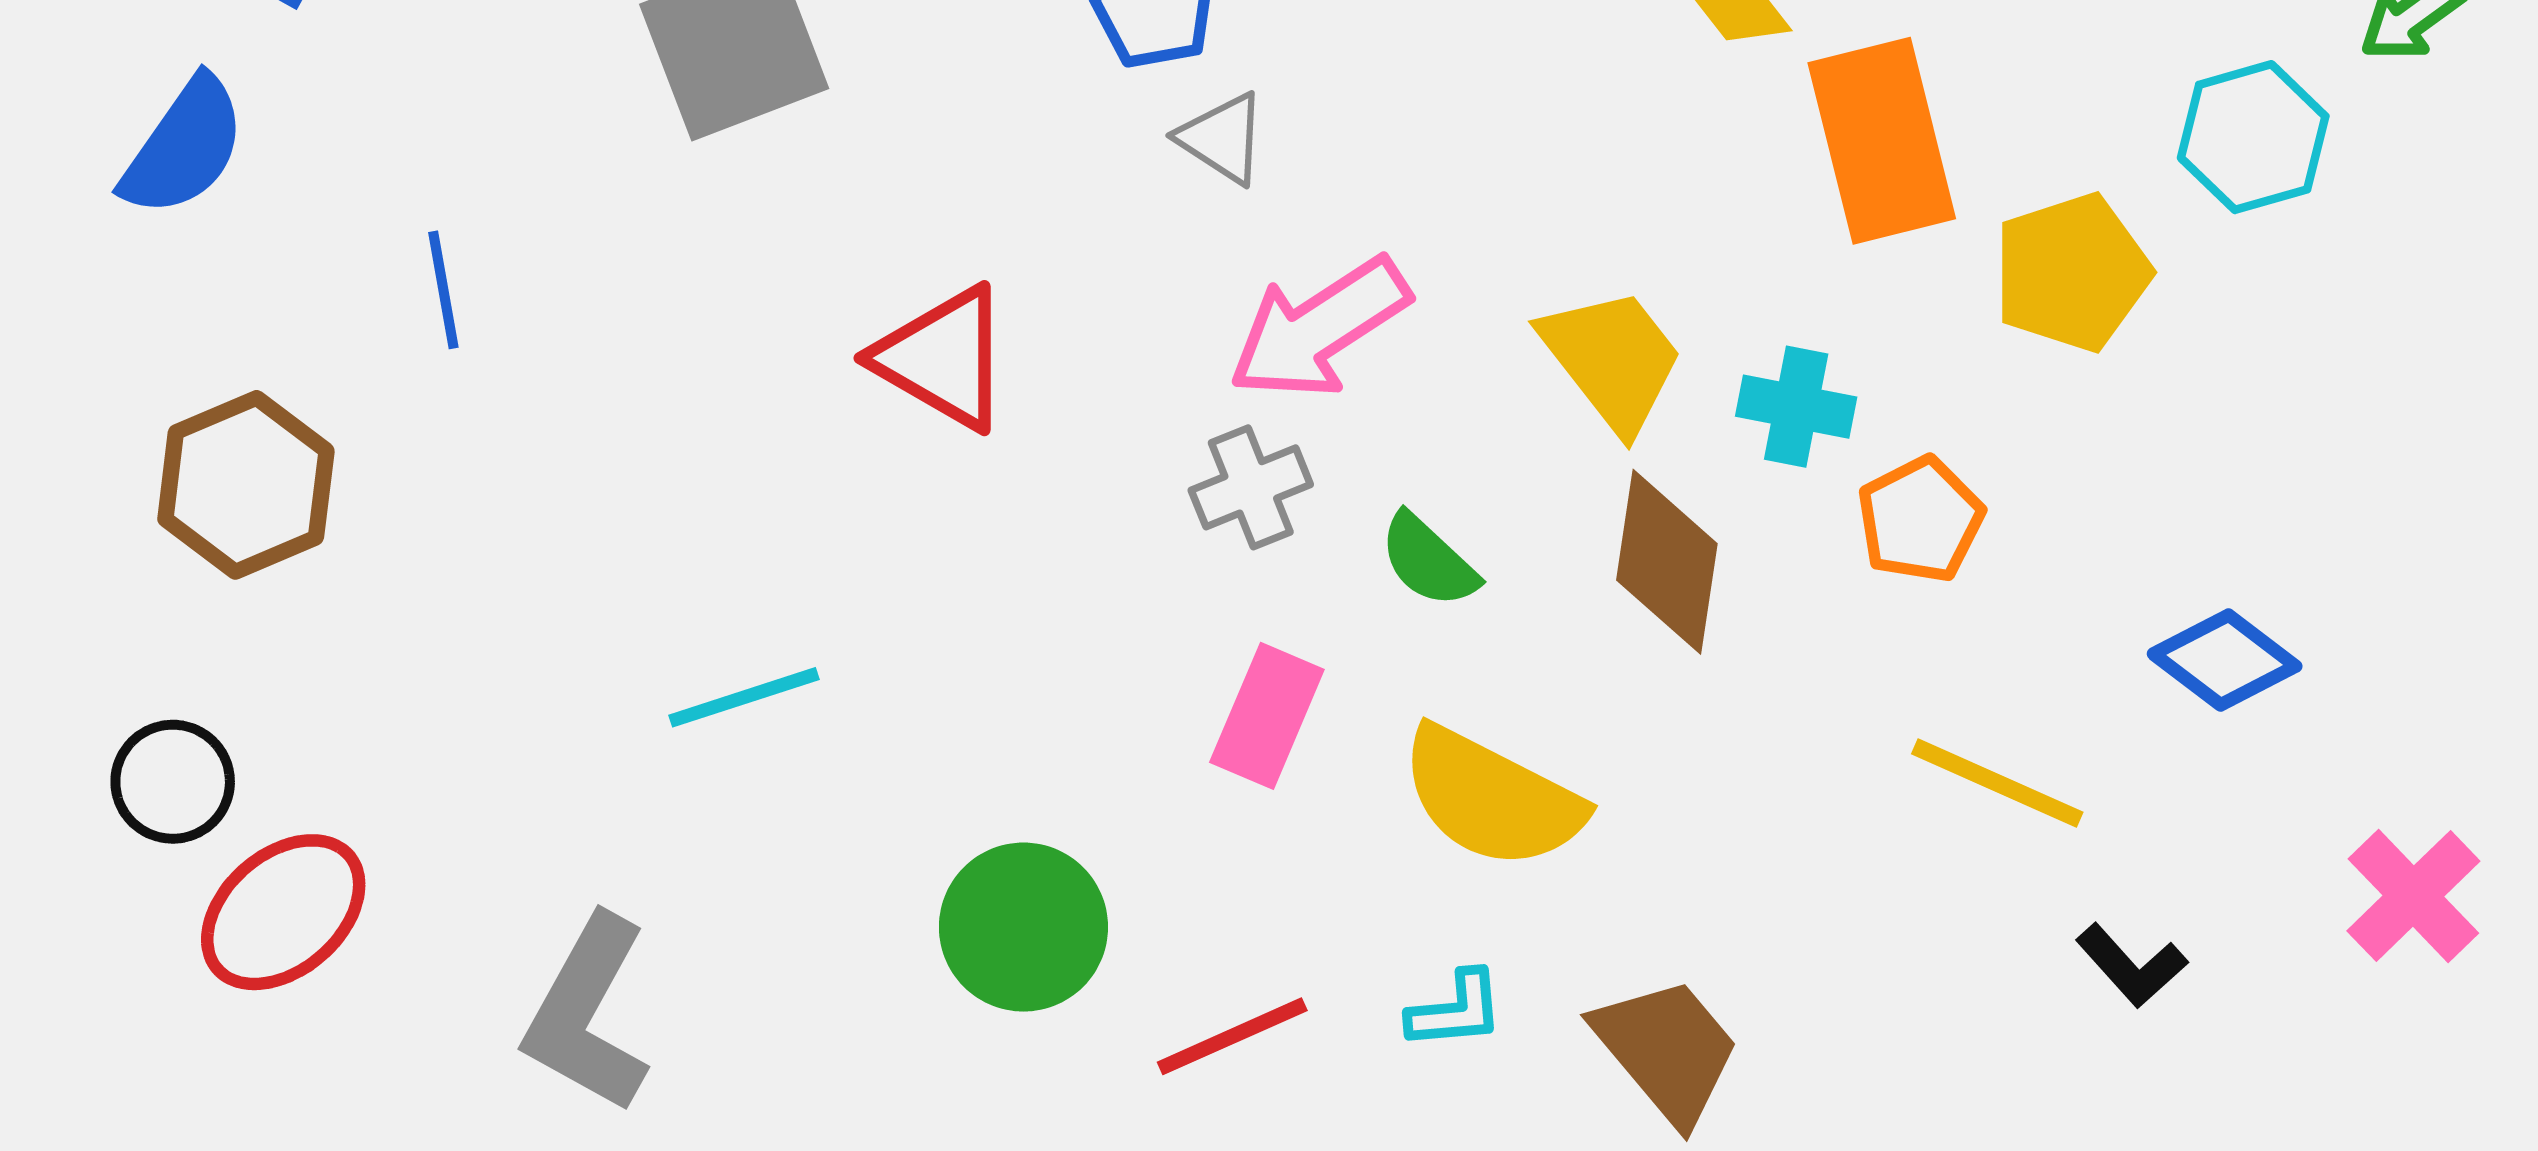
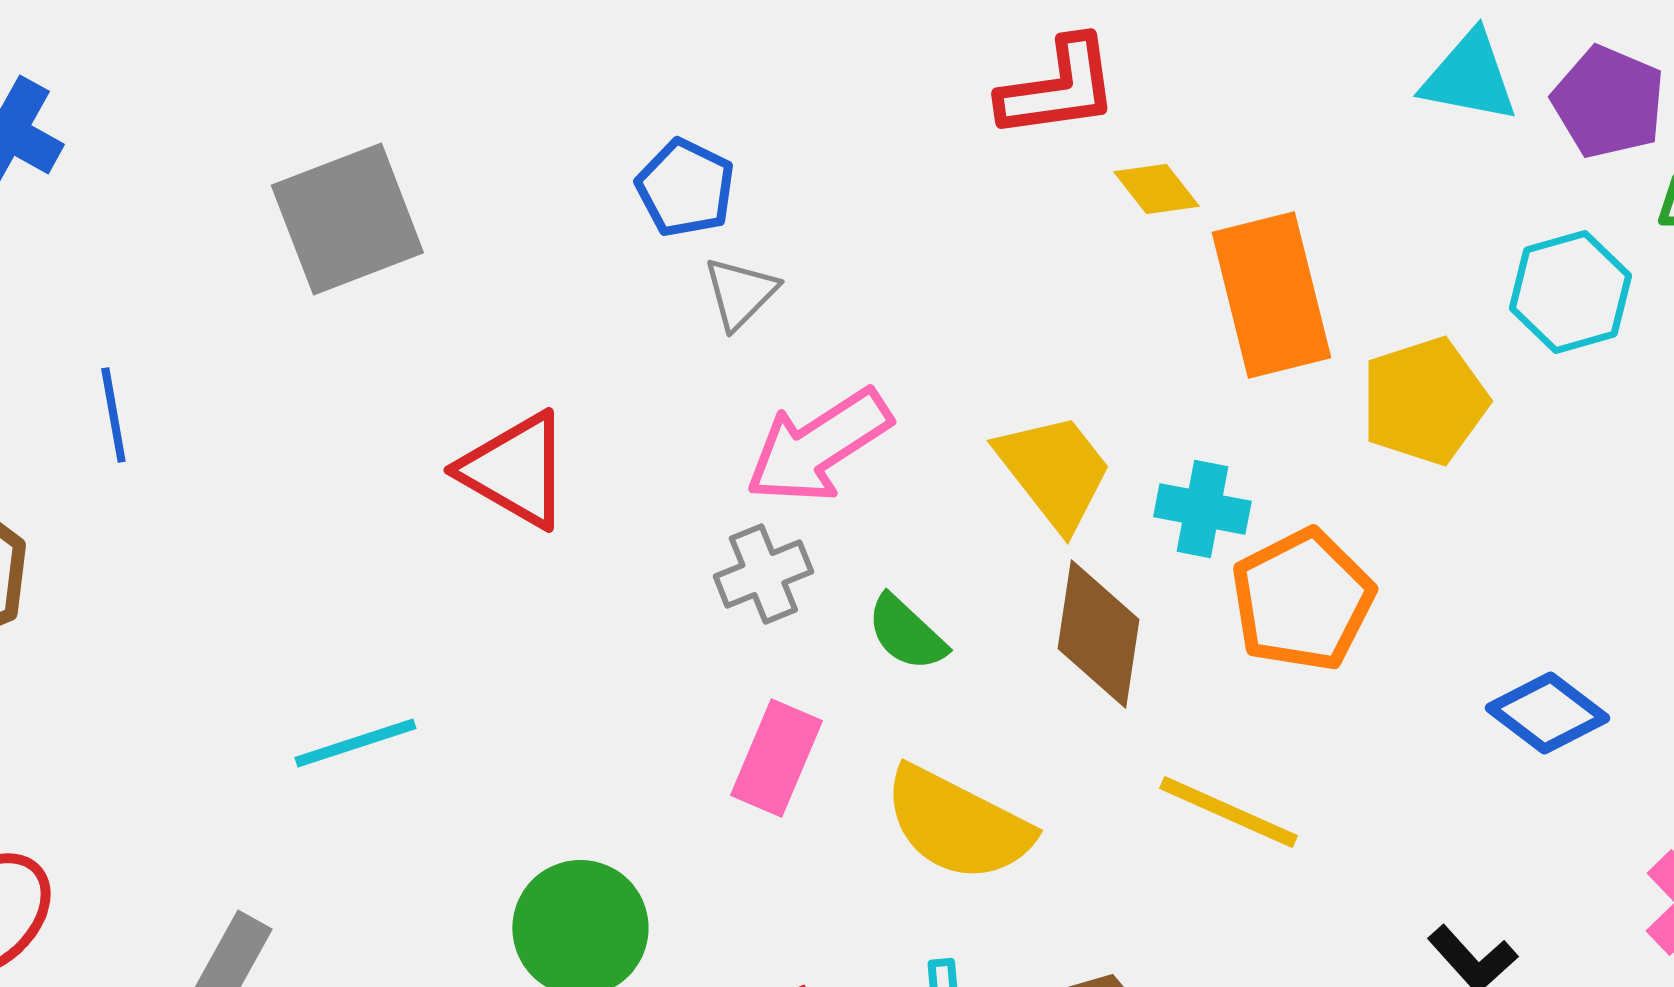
gray triangle: (1222, 138) -> (740, 293), turned 42
orange pentagon: (1920, 520) -> (1302, 600), size x1.4
yellow line: (1997, 783) -> (1228, 812), moved

